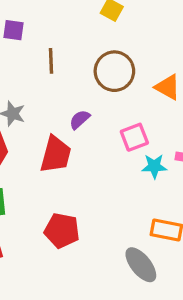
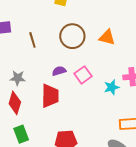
purple semicircle: (80, 120) -> (59, 71), turned 40
pink square: (134, 137) -> (83, 75), moved

